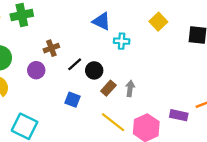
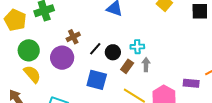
cyan cross: (122, 41) -> (137, 47), moved
purple circle: (36, 70) -> (62, 58), size x1.5
blue square: (72, 100) -> (97, 80), size x1.5

